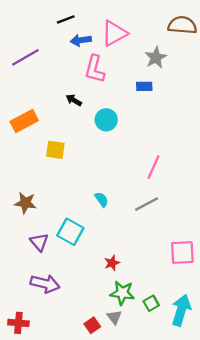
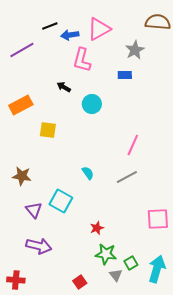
black line: (66, 19) -> (50, 26), moved
gray triangle: (114, 317) -> (116, 275), moved

